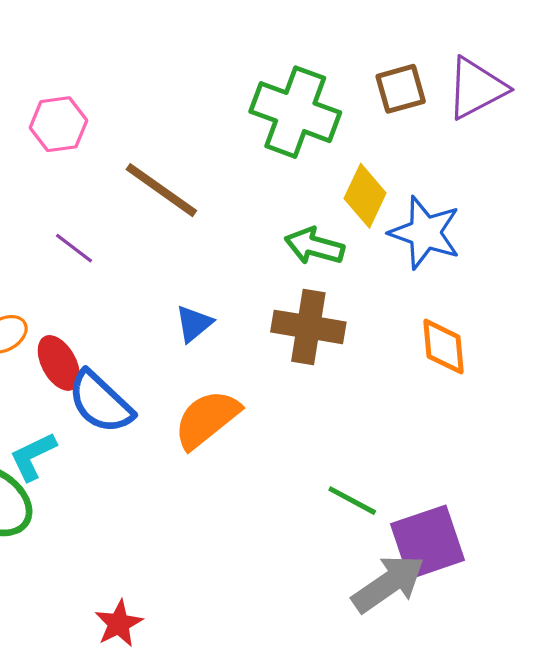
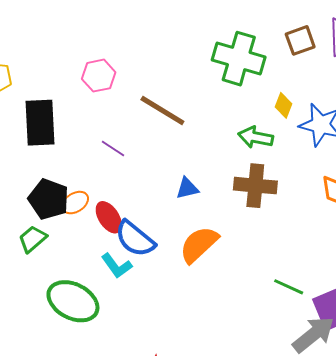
yellow diamond: (365, 196) -> (284, 105), size x0.7
blue triangle: (194, 324) -> (187, 188), turned 30
cyan L-shape: (33, 456) -> (117, 266), moved, turned -96

